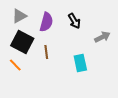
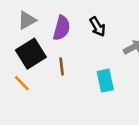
black square: (22, 42) -> (31, 54), turned 30

